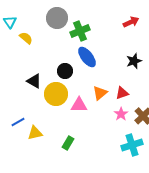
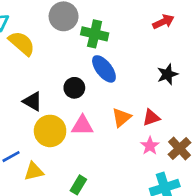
green cross: (80, 31) -> (95, 34), turned 36
yellow semicircle: (26, 38) -> (22, 43), size x1.5
yellow circle: (56, 94) -> (50, 131), moved
pink triangle: (79, 105) -> (82, 126), moved

